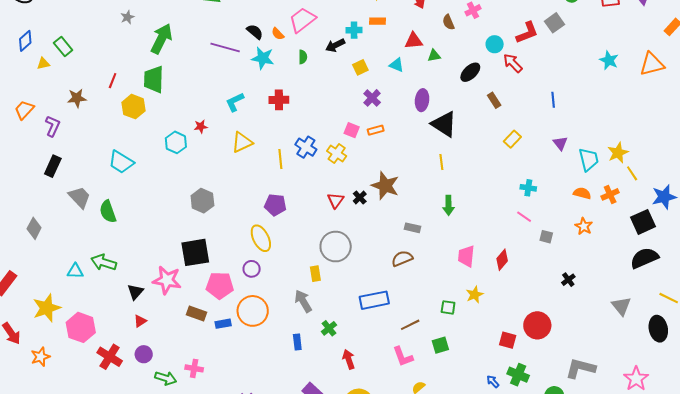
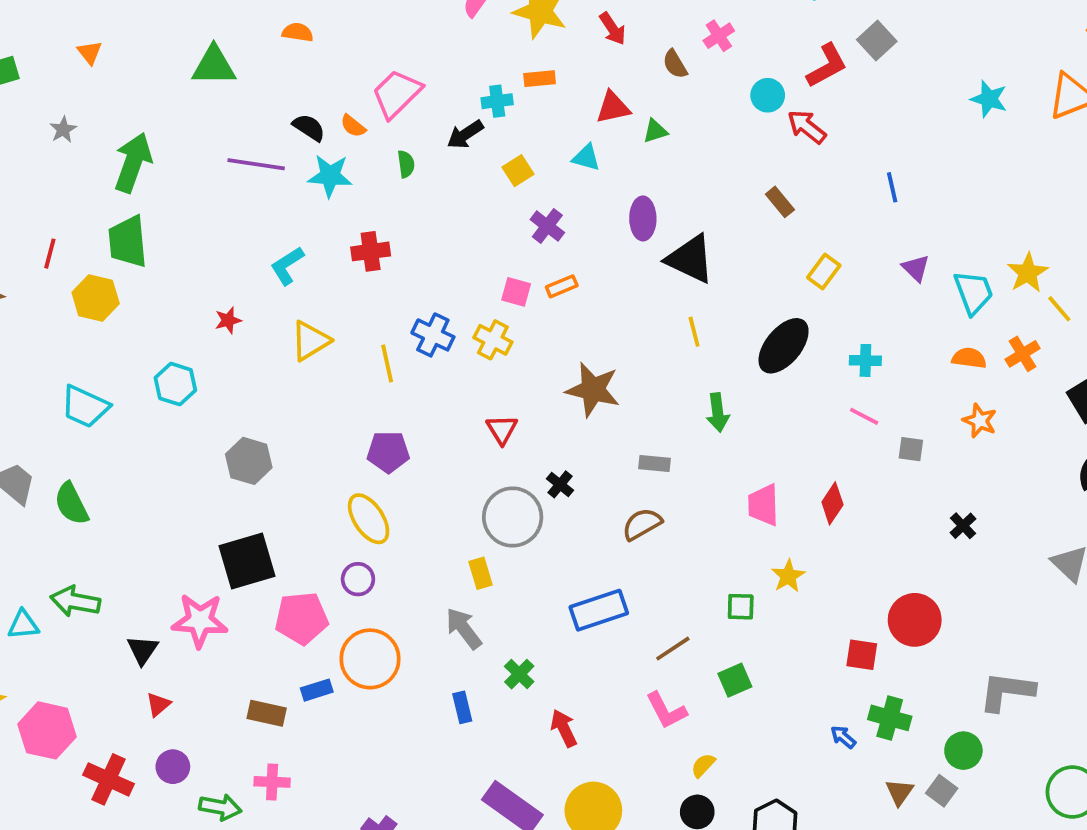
black ellipse: (470, 72) -> (784, 346), moved, size x1.4
cyan hexagon: (176, 142) -> (175, 384), moved
black cross: (360, 198) -> (560, 484), moved
brown rectangle: (197, 314) -> (267, 713), moved

